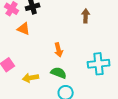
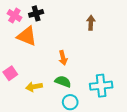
orange triangle: (24, 29) -> (27, 36), size x1.5
cyan cross: (99, 64) -> (101, 86), moved

